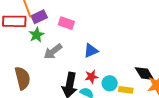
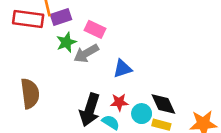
green star: (37, 35) -> (66, 42), moved
gray arrow: (53, 51) -> (86, 53), moved
black diamond: (144, 74) -> (163, 104), moved

